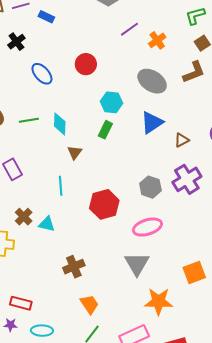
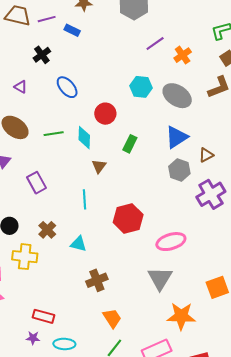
red circle: (86, 64) -> (105, 114), moved
cyan hexagon: (111, 102) -> (141, 87), moved
gray hexagon: (150, 187) -> (179, 170), moved
cyan triangle: (47, 224) -> (78, 244), moved

